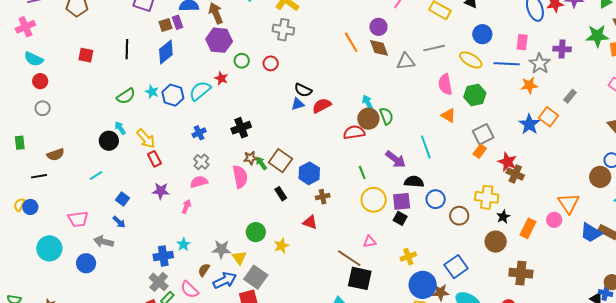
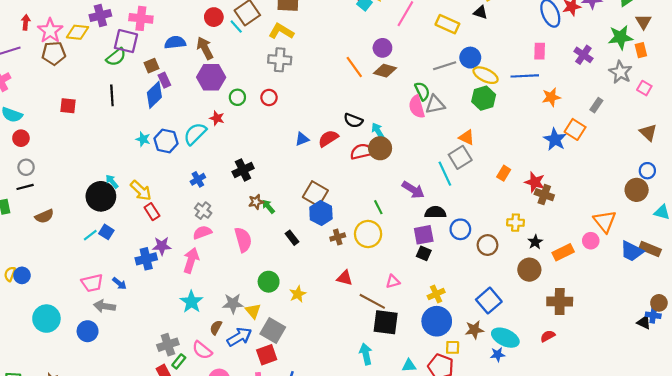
purple rectangle: (178, 22) -> (164, 80), moved
blue circle: (482, 34) -> (470, 58), moved
brown diamond: (379, 48) -> (385, 71), turned -50
purple cross: (562, 49) -> (583, 55), turned 36
gray triangle: (406, 61) -> (435, 104), moved
gray star: (540, 63) -> (620, 72), moved
pink semicircle: (445, 84) -> (417, 107), moved
black semicircle: (303, 90) -> (353, 121), moved
green hexagon: (475, 95) -> (484, 98), moved
green semicircle: (126, 96) -> (116, 57), moved
green semicircle: (386, 116) -> (422, 91), moved
red semicircle: (354, 132) -> (362, 152), moved
gray square: (483, 134) -> (460, 157), moved
black circle: (109, 141) -> (101, 196), size x1.4
brown square: (280, 161) -> (315, 194), moved
black line: (39, 176) -> (25, 187), moved
pink semicircle: (240, 177) -> (243, 240), moved
yellow cross: (487, 197) -> (516, 223), size x0.7
blue square: (123, 199) -> (106, 232), moved
yellow circle: (374, 200) -> (368, 234), moved
pink arrow: (186, 207) -> (191, 260), size x1.6
pink trapezoid: (78, 219) -> (92, 283), moved
red triangle: (310, 222) -> (345, 278), moved
orange rectangle: (528, 228) -> (563, 252), turned 42
cyan star: (183, 244) -> (191, 302), size x1.5
blue cross: (163, 256) -> (146, 259), moved
gray cross: (159, 282) -> (168, 345), turned 36
blue circle: (423, 285) -> (437, 321), moved

